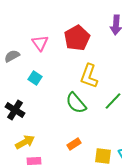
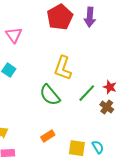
red pentagon: (77, 38) -> (60, 17), moved

